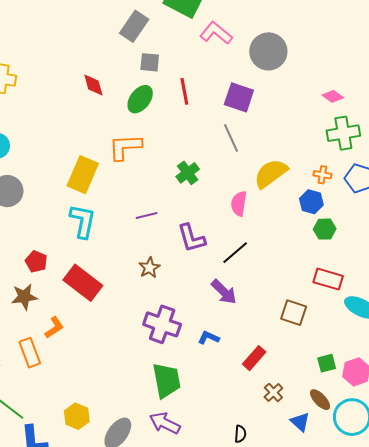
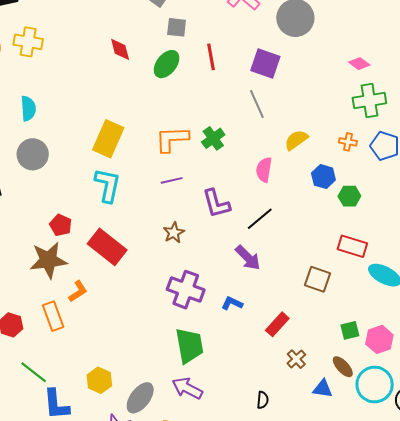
orange L-shape: (125, 147) -> (172, 139), moved
yellow semicircle: (271, 173) -> (296, 140), size x0.7
blue hexagon: (311, 202) -> (323, 177), moved
brown star: (24, 297) -> (48, 260), size x1.4
blue triangle: (300, 422) -> (323, 389), turned -35

